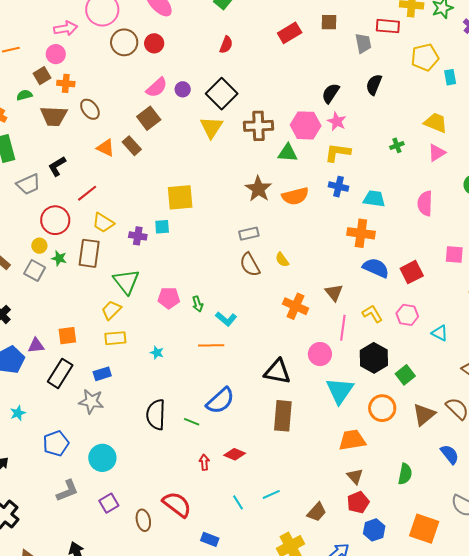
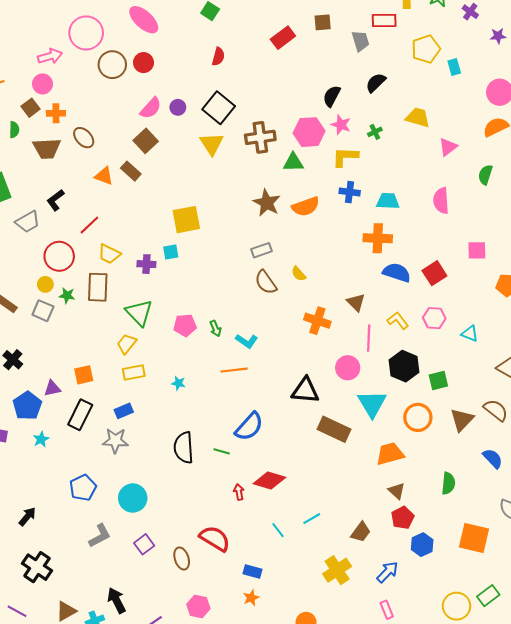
black semicircle: (374, 85) -> (376, 83), turned 30
green semicircle: (24, 95) -> (14, 130), turned 112
yellow trapezoid: (436, 123) -> (418, 118), moved
green cross: (397, 145) -> (375, 132), moved
green square: (405, 375) -> (438, 381), turned 30
cyan star: (18, 413) -> (41, 439), moved
brown rectangle: (283, 416) -> (334, 429), moved, turned -64
red diamond: (235, 454) -> (269, 481), size x1.4

